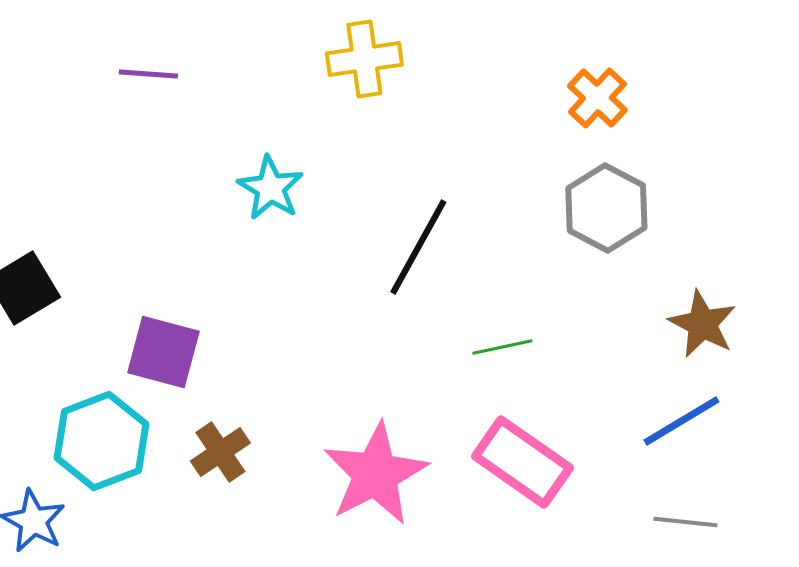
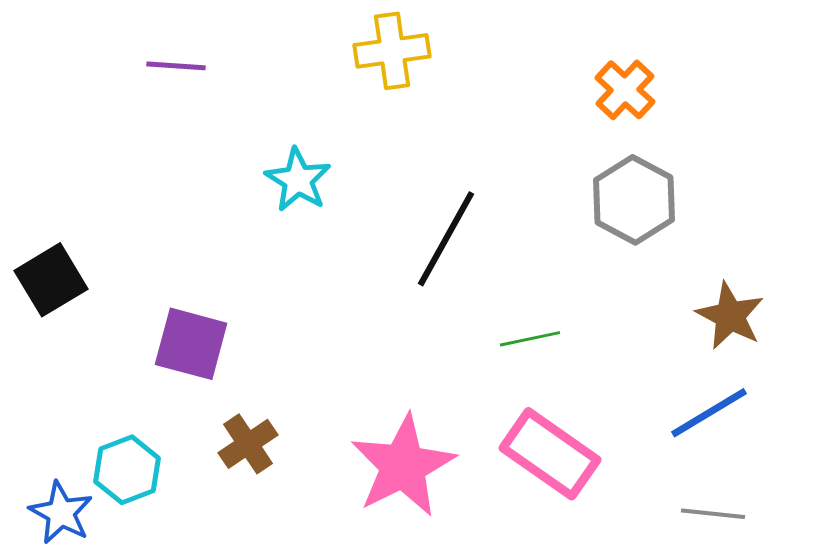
cyan hexagon: (101, 441) -> (127, 470), moved, size x0.7

